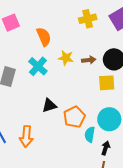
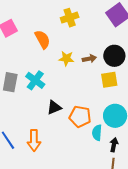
yellow cross: (88, 19) -> (70, 18), moved
cyan cross: (38, 66) -> (35, 80), moved
orange pentagon: (74, 117) -> (80, 117), turned -30

